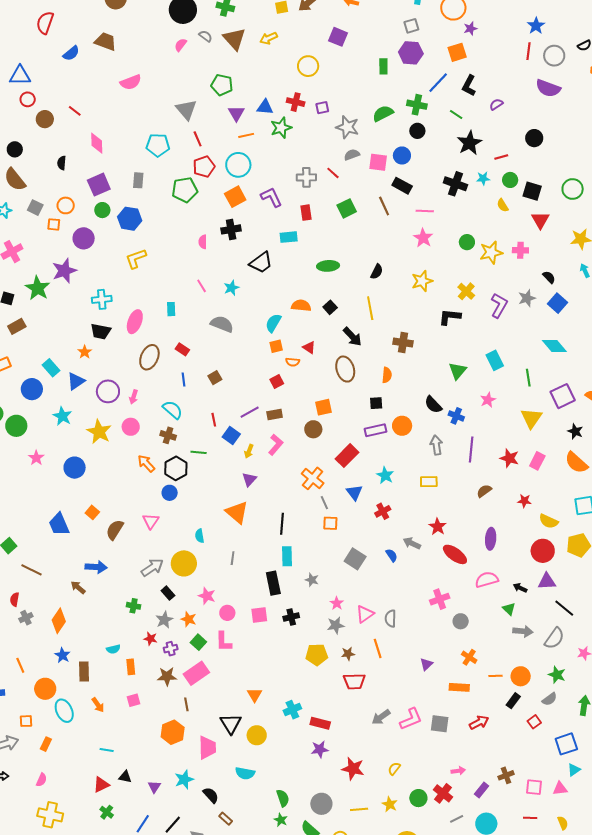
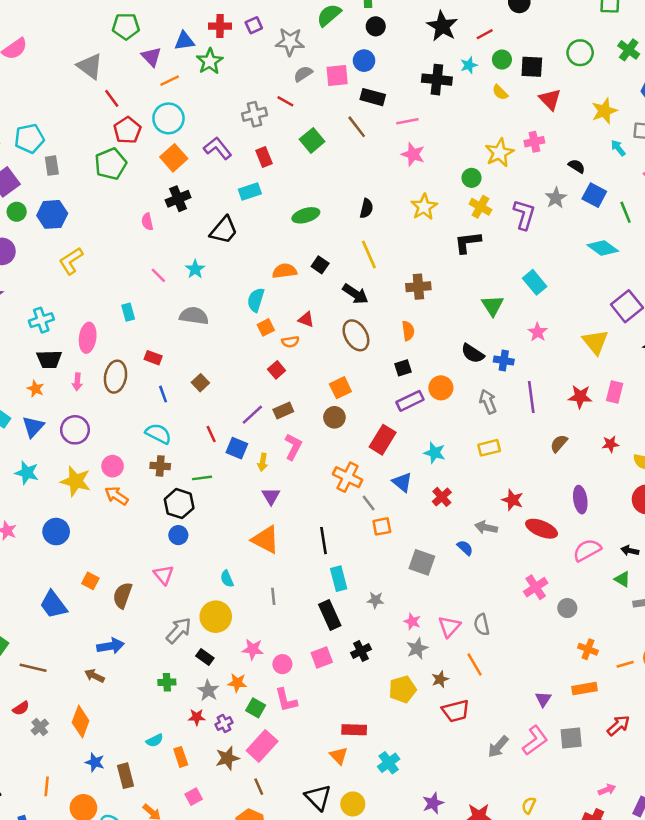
cyan pentagon: (158, 145) -> (29, 138), moved
green circle: (467, 242) -> (472, 178), moved
green line: (528, 378) -> (626, 212), moved
pink arrow: (134, 397) -> (77, 382), moved
orange arrow: (146, 463) -> (117, 496), moved
red semicircle: (15, 599) -> (21, 708), turned -120
purple triangle: (426, 664) -> (543, 699), moved
orange line: (20, 665) -> (47, 786), turned 42
red rectangle: (320, 723) -> (354, 730), moved

